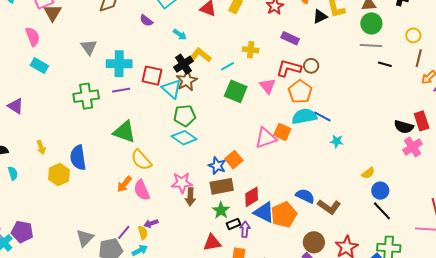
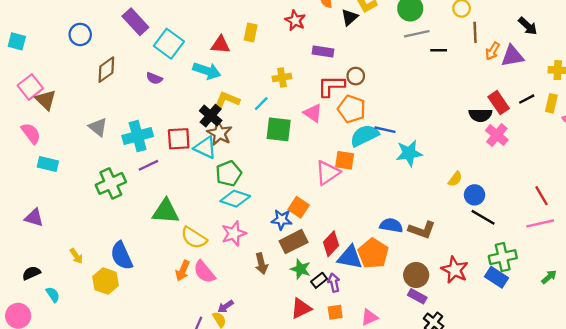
cyan arrow: (180, 35) -> (207, 71), moved, size x1.6
cyan star: (337, 141) -> (409, 153), size x1.6
pink star: (182, 183) -> (234, 234), moved

